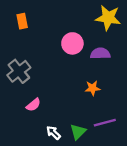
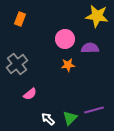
orange rectangle: (22, 21) -> (20, 19), turned 32
orange star: (93, 88) -> (68, 65), moved

